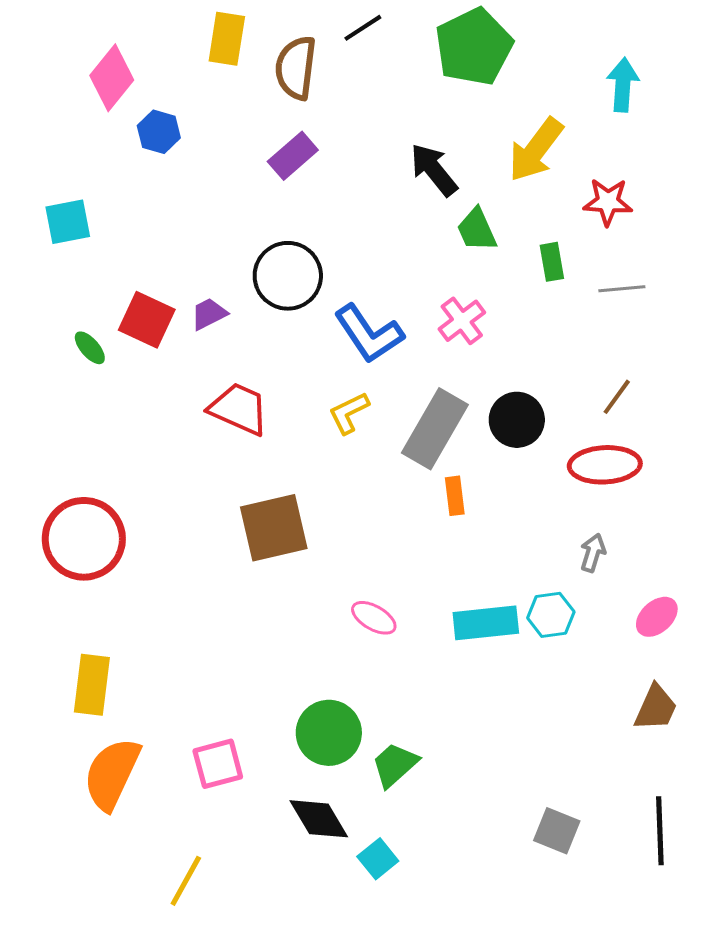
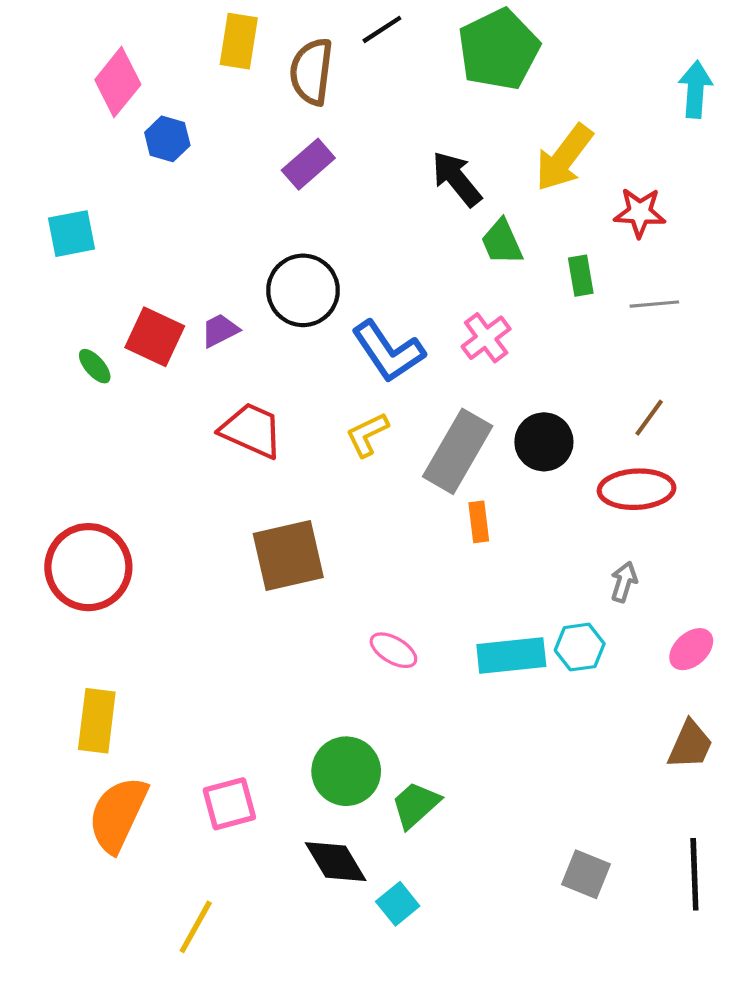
cyan arrow: (623, 85) -> (695, 89), moved

